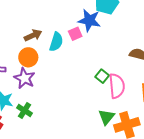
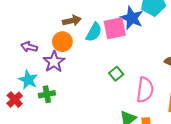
pink square: (75, 34) -> (115, 28), size x1.6
green square: (102, 76) -> (116, 74), moved
green cross: (24, 111) -> (47, 94), turned 35

